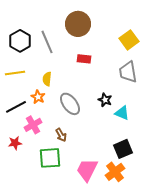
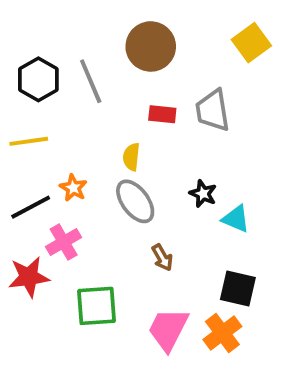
yellow square: (129, 40) -> (251, 43), moved
gray trapezoid: (128, 72) -> (213, 110), moved
yellow semicircle: (47, 79) -> (131, 157), moved
brown arrow: (61, 135) -> (162, 258), moved
red star: (15, 143) -> (29, 277), size x1.5
black square: (123, 149) -> (238, 289), turned 36

